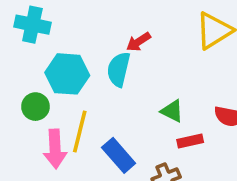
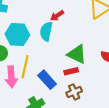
green triangle: (172, 111) -> (77, 54), size x1.5
red rectangle: (190, 141) -> (71, 71), moved

